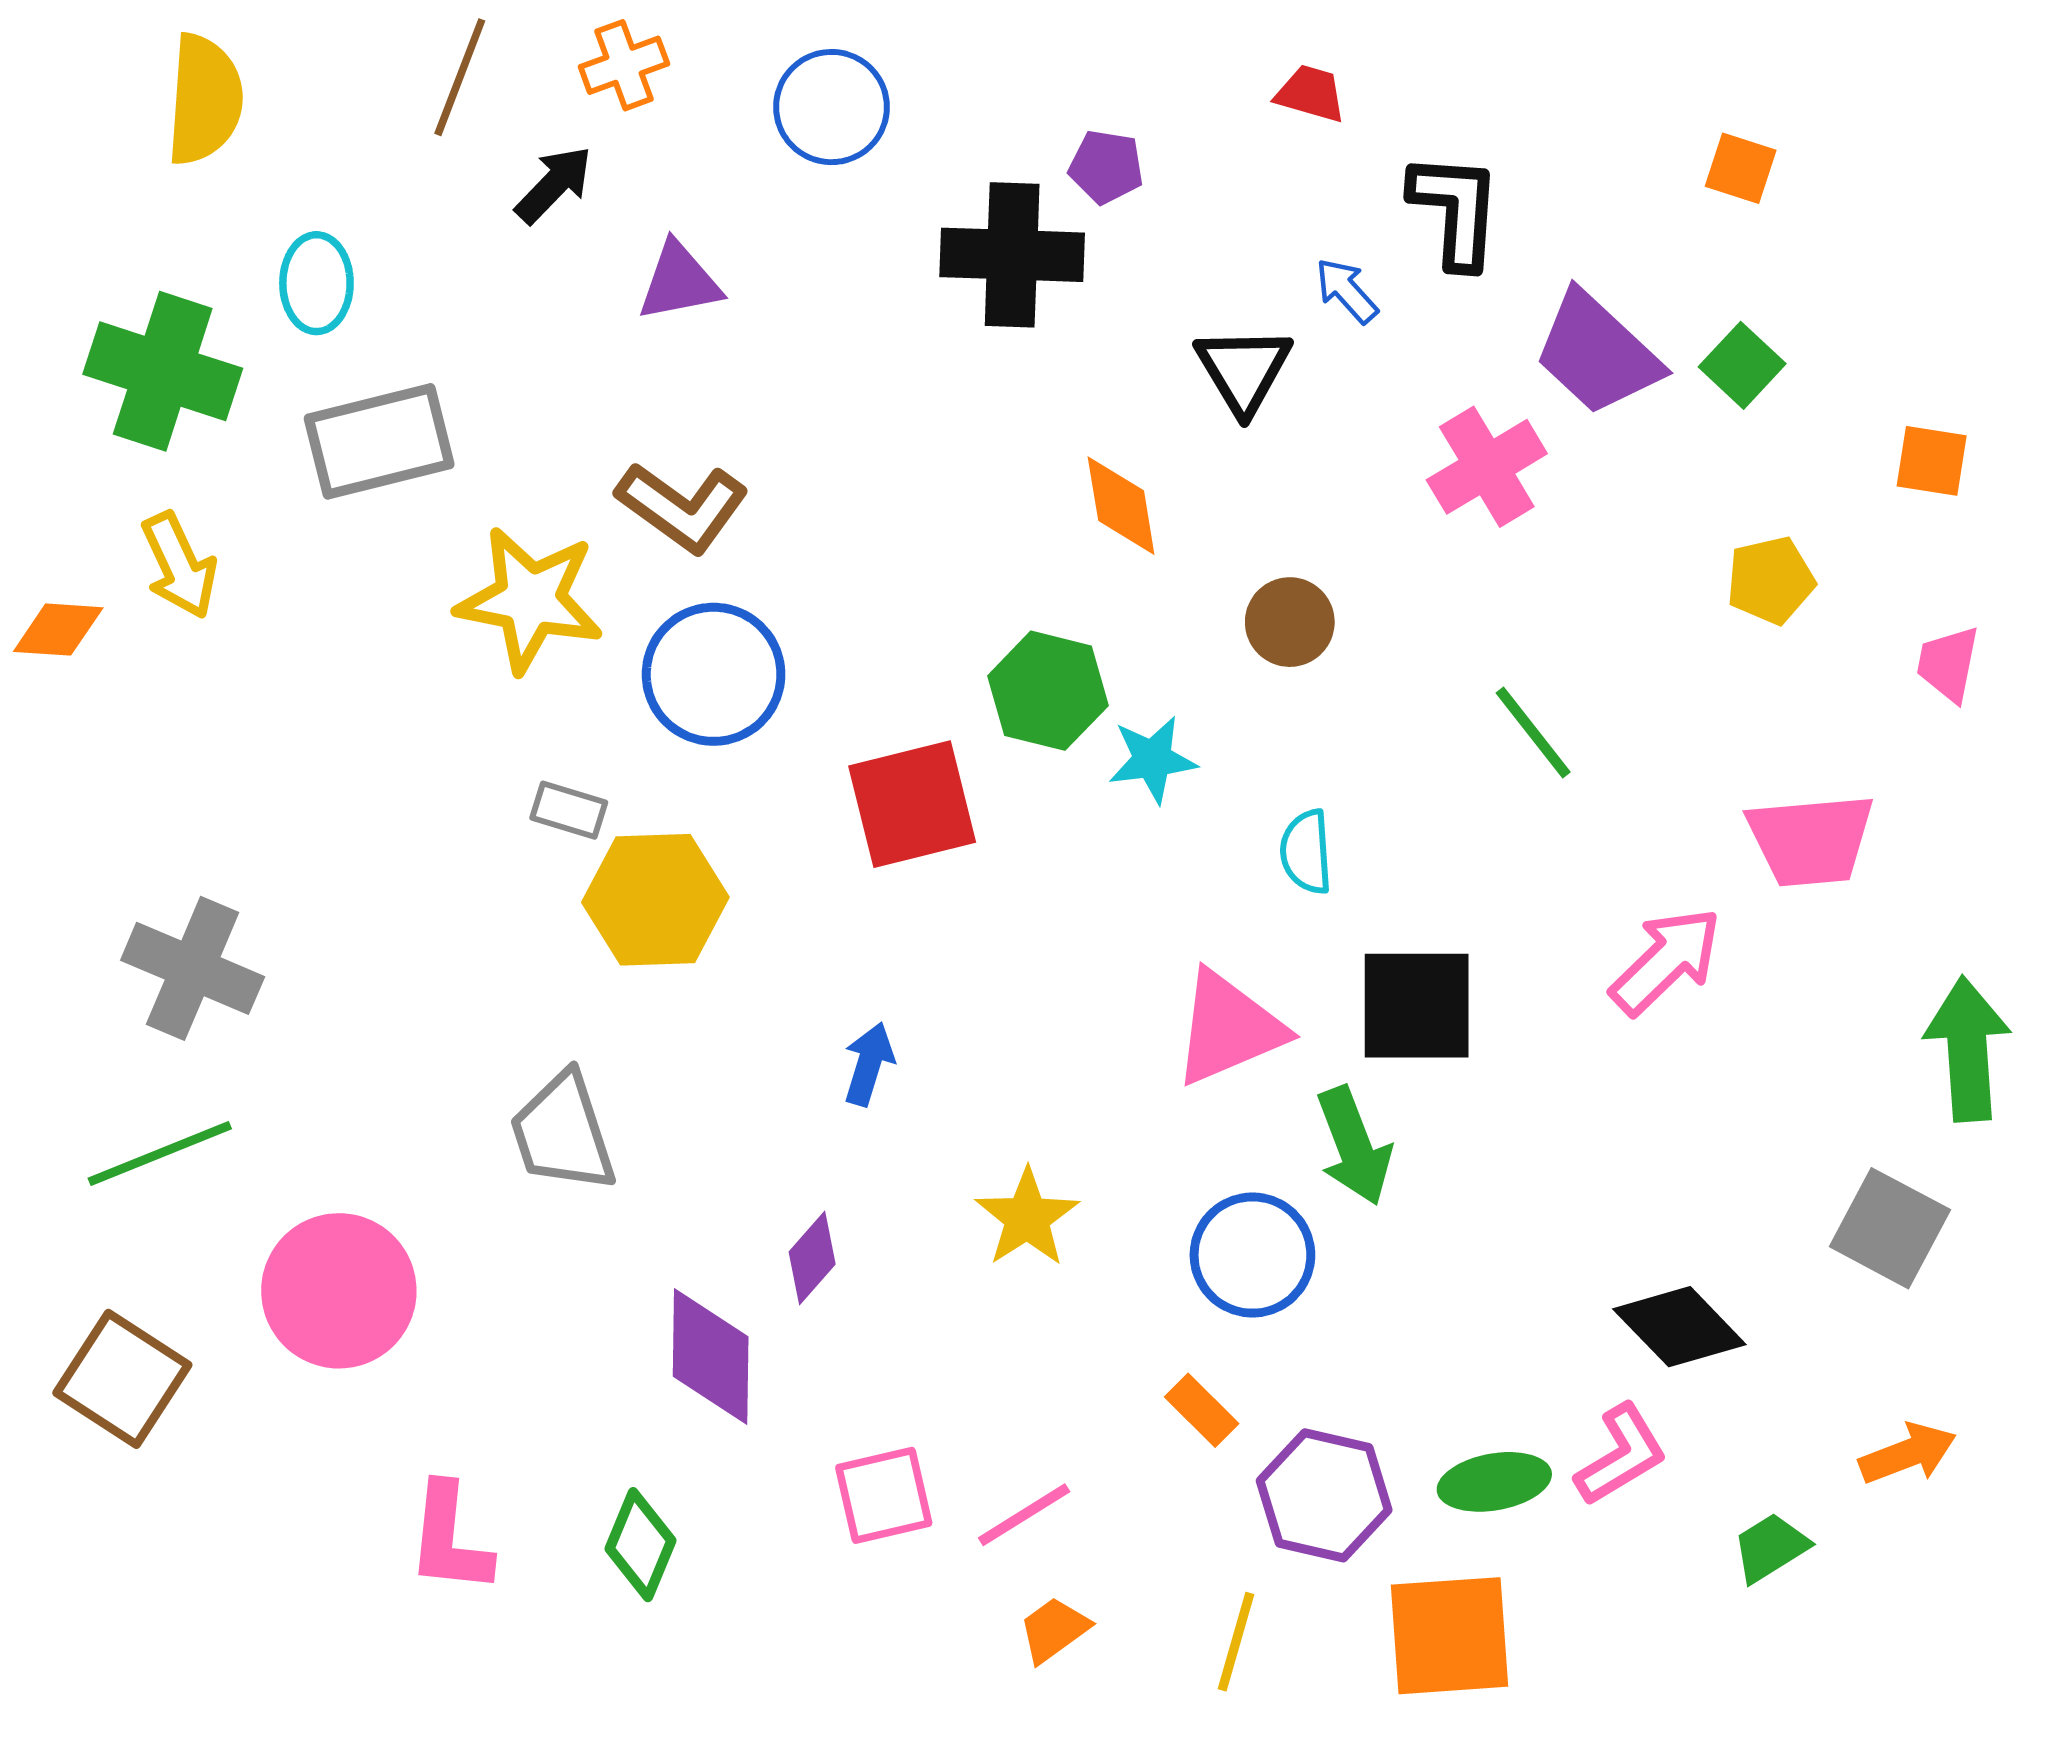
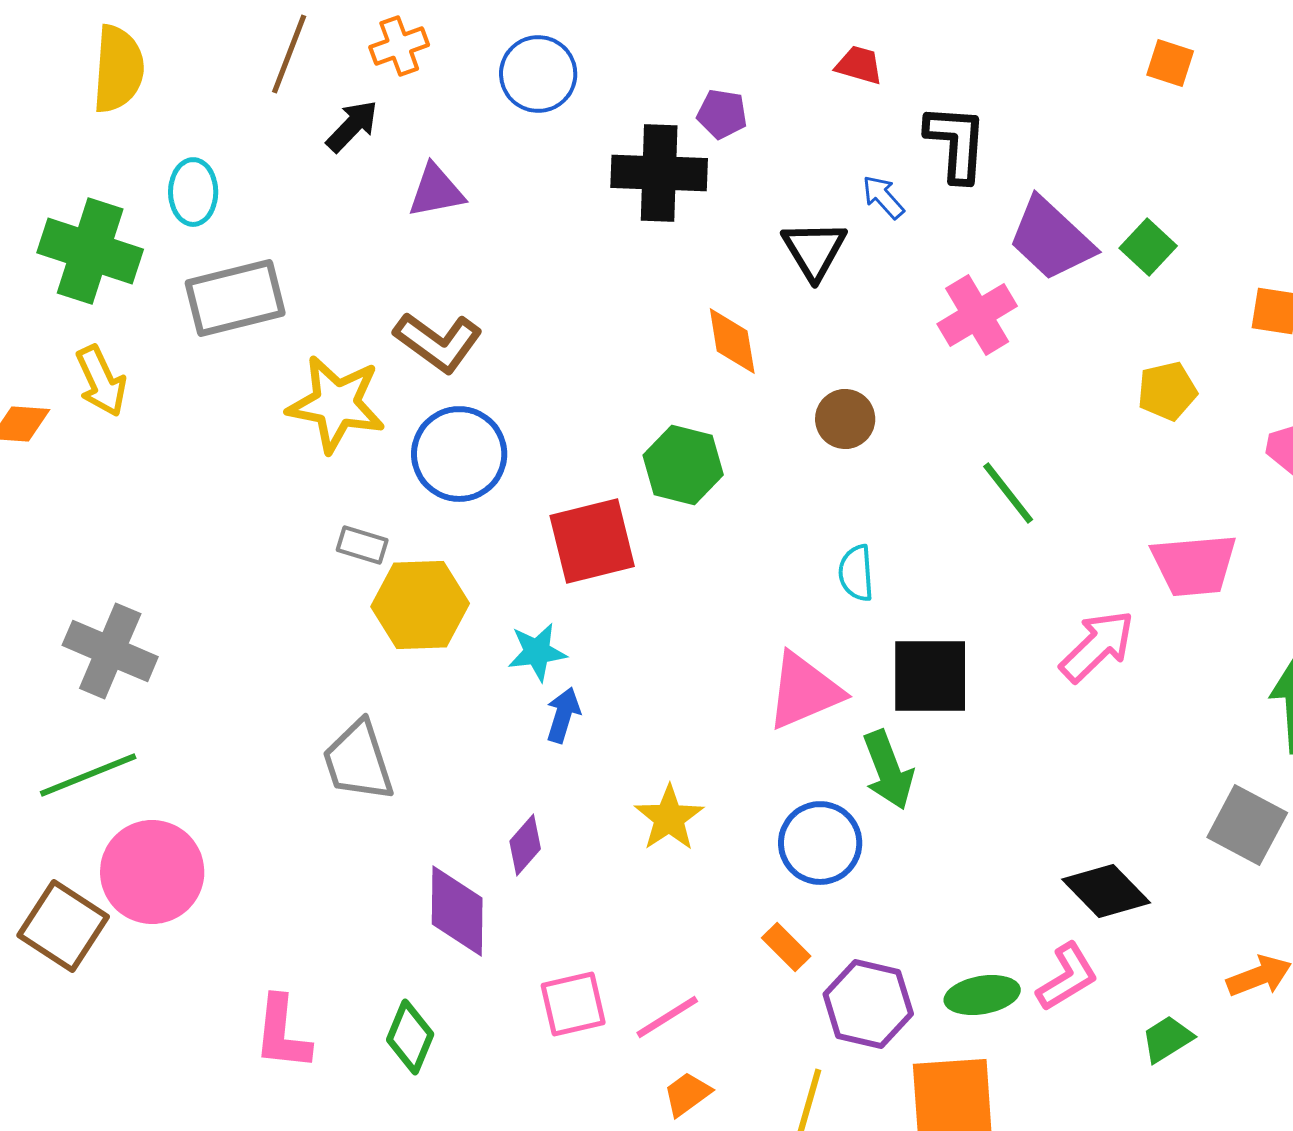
orange square: (1741, 168) -> (1170, 63), moved
cyan star: (1152, 759) -> (537, 652), moved
pink circle: (339, 1291) -> (152, 872), moved

